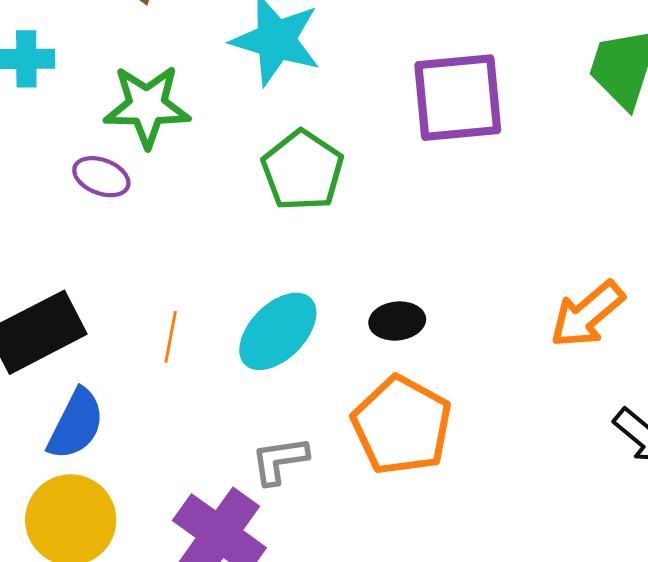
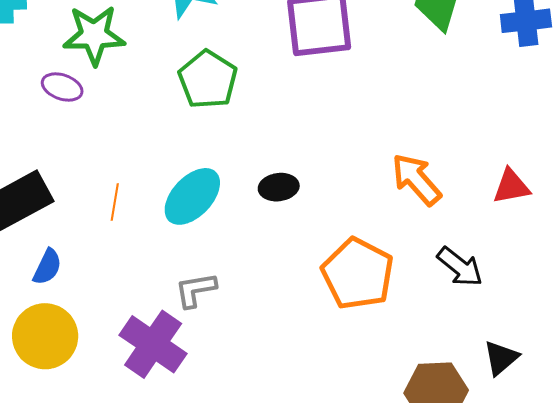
orange arrow: (587, 314) -> (416, 179), turned 90
blue semicircle: (76, 424) -> (47, 267), size x0.7
orange pentagon: (402, 425) -> (358, 274), moved

